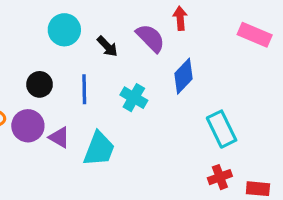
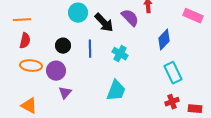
black arrow: (107, 46) -> (104, 23), size x1.5
blue diamond: (183, 76) -> (164, 40), moved
purple triangle: (59, 137) -> (65, 93), moved, turned 40
cyan trapezoid: (99, 149) -> (116, 91), moved

